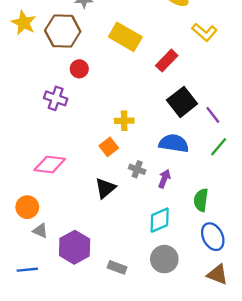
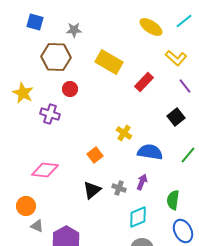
yellow star: (24, 23) -> (23, 93), moved
black square: (182, 102) -> (176, 117), moved, size x0.7
purple line: (213, 115) -> (185, 86), moved
yellow cross: (124, 121) -> (124, 133), moved, turned 35
gray cross: (137, 169) -> (119, 188), moved

